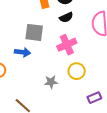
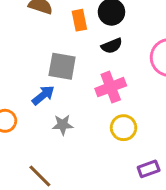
blue arrow: (23, 52) -> (43, 95), turned -49
gray star: (51, 82) -> (63, 125), moved

